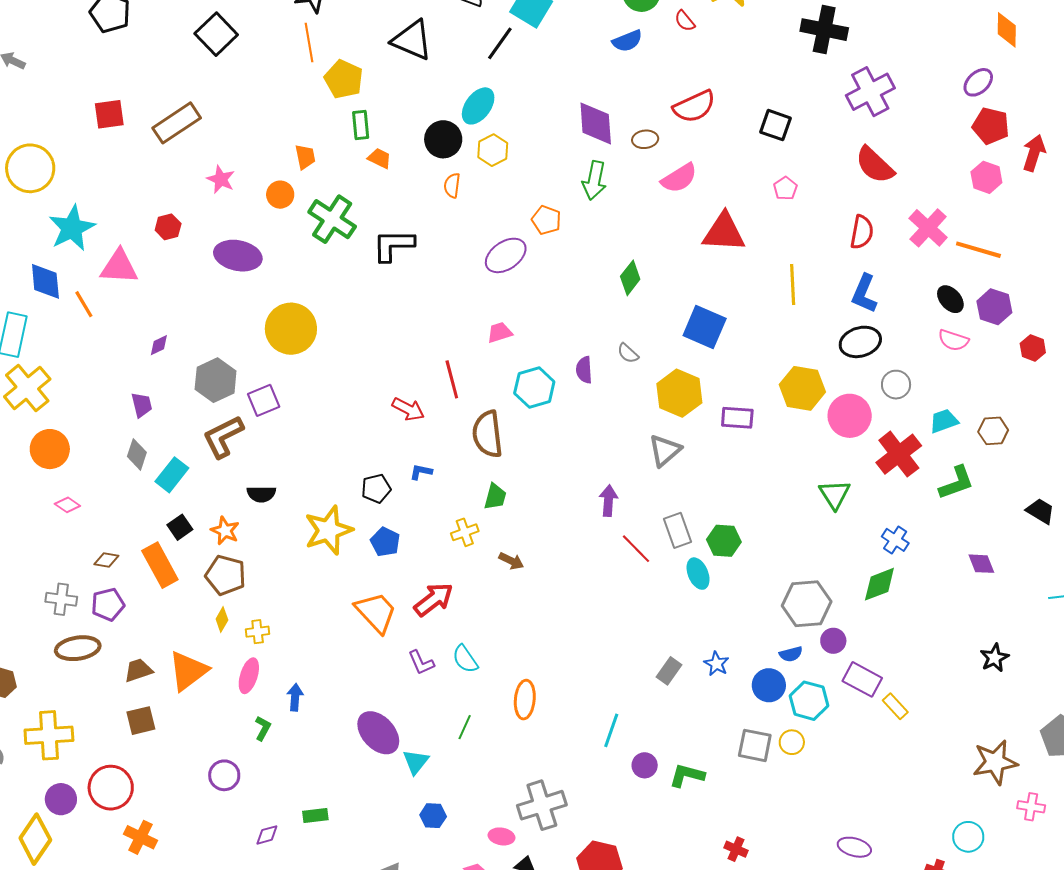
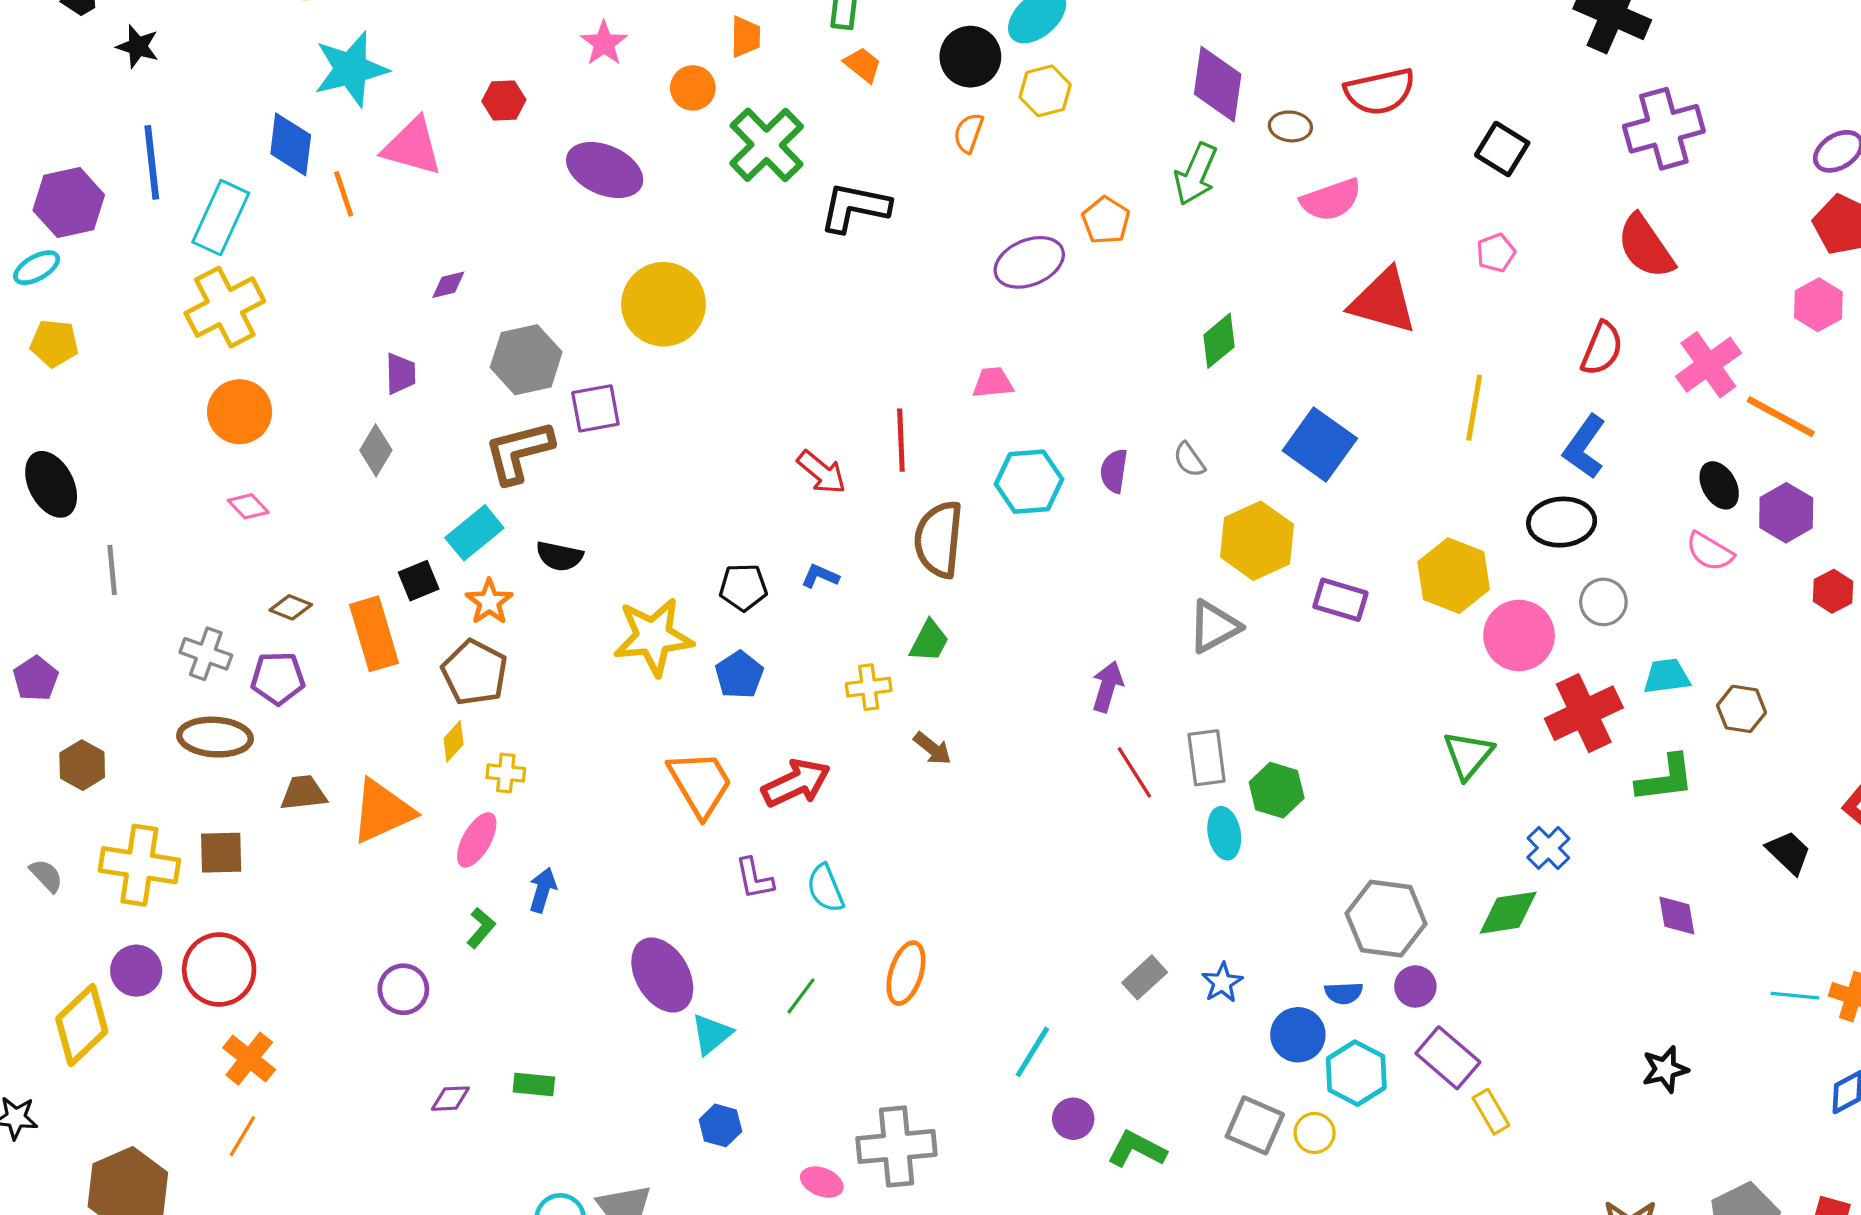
cyan rectangle: (172, 475) -> (474, 533), moved
brown square: (141, 721) -> (221, 853), moved

